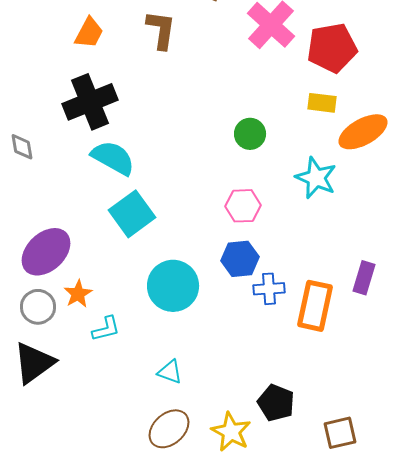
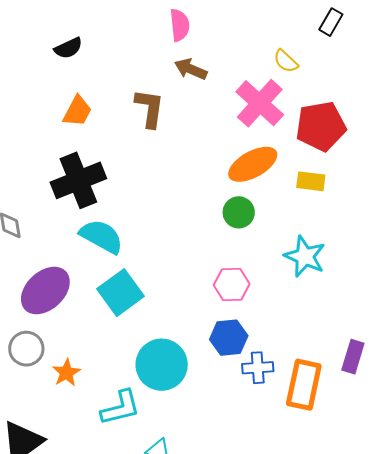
orange ellipse: (363, 132) -> (253, 164), moved
purple ellipse: (46, 252) -> (45, 291), moved
gray circle: (38, 307) -> (26, 349), moved
cyan L-shape: (106, 329) -> (120, 408), moved, size x1.4

